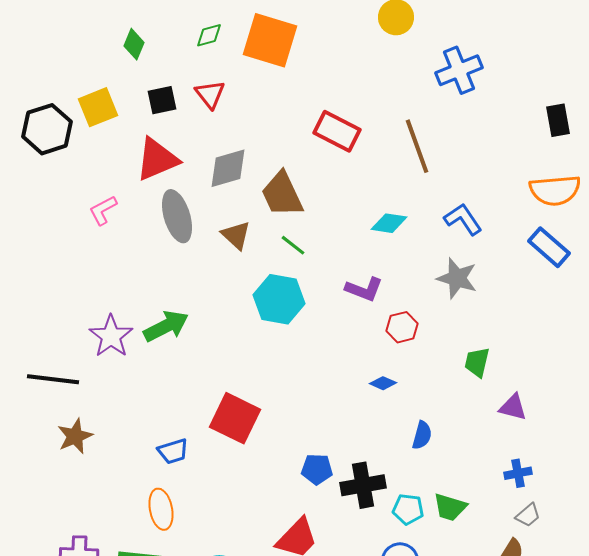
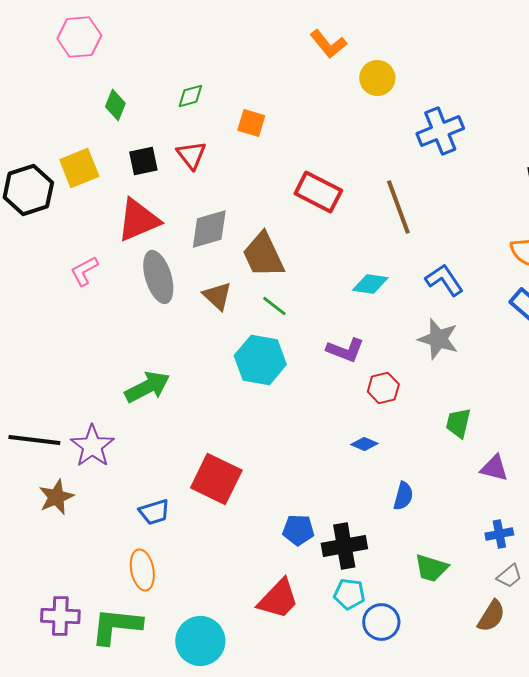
orange square: (270, 40) -> (251, 123), moved, size x0.5
purple star: (111, 336) -> (92, 446), moved
cyan pentagon: (408, 509) -> (349, 594), moved

